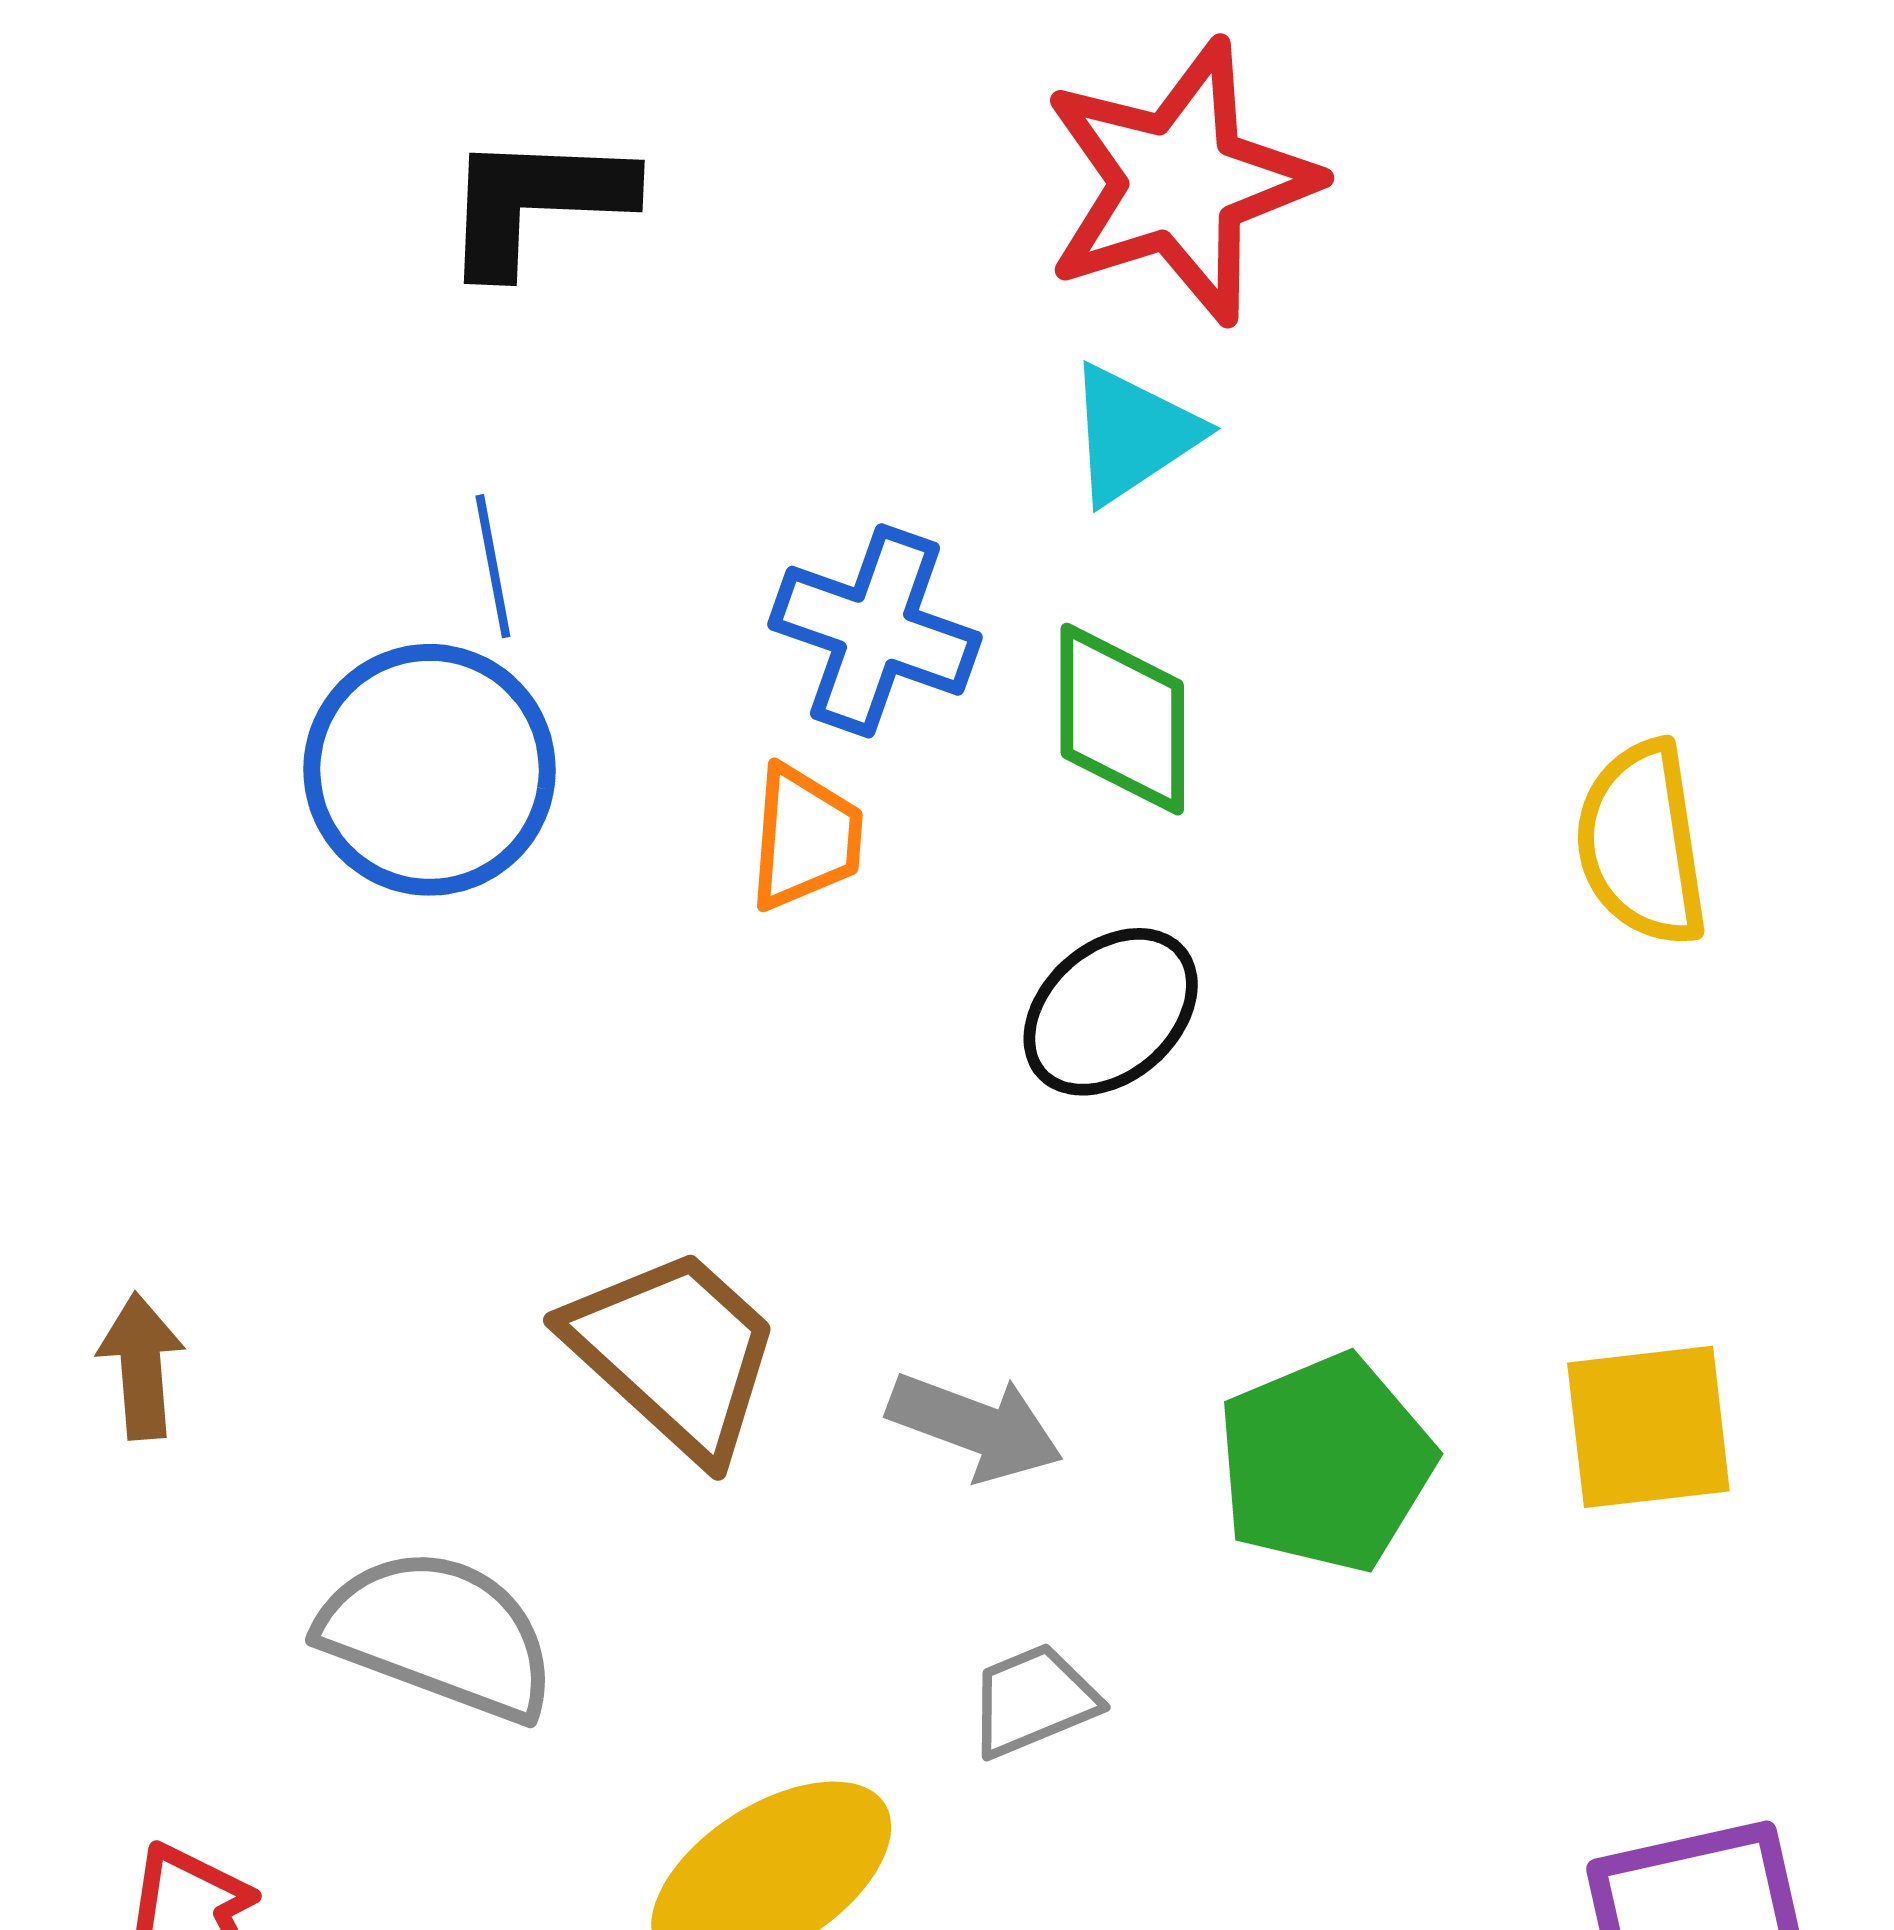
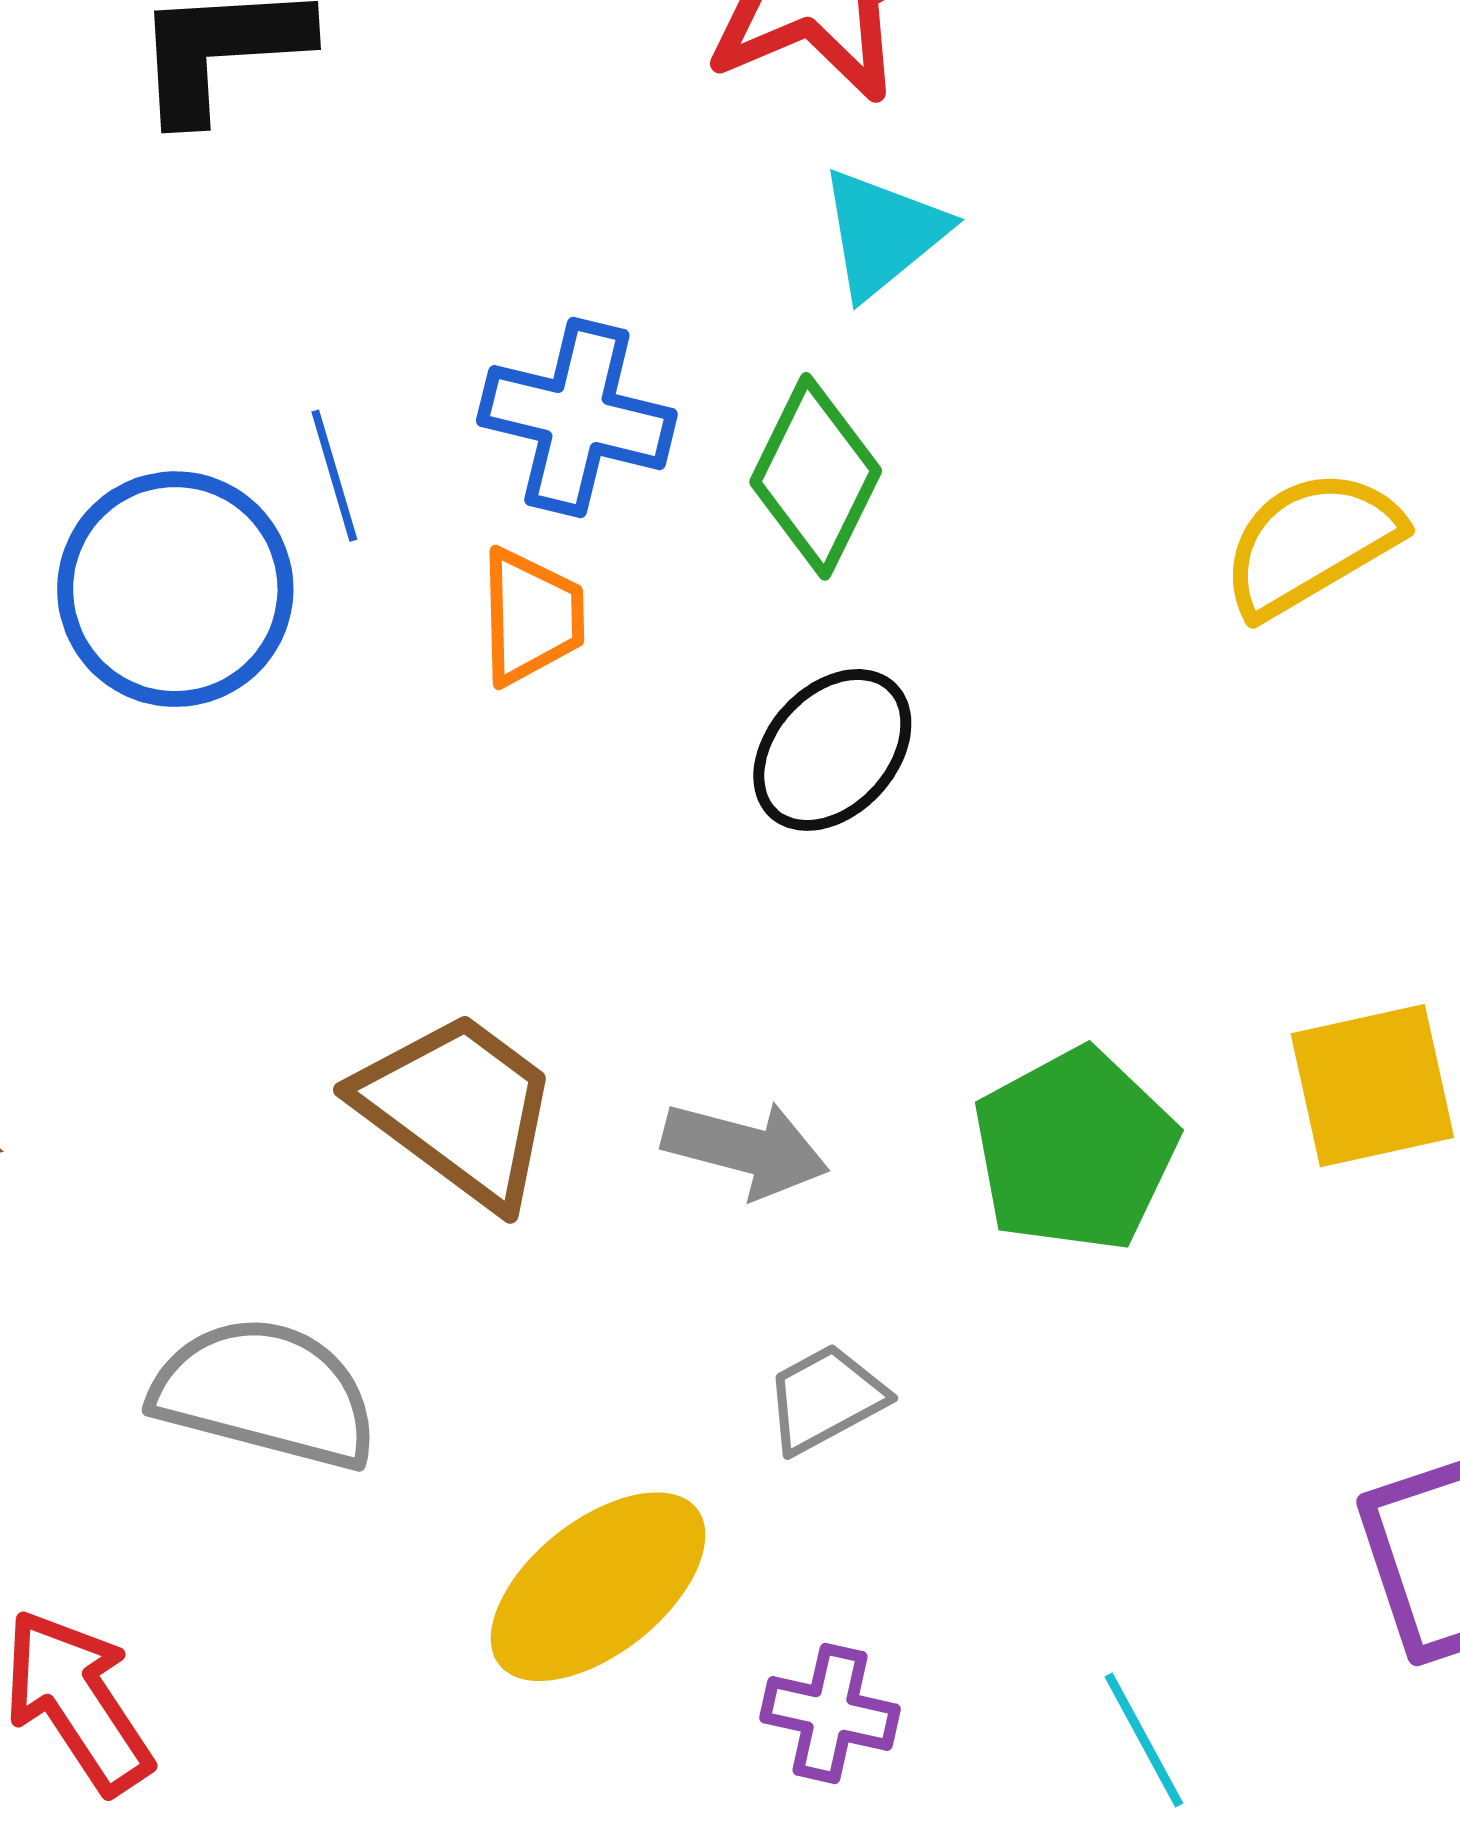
cyan triangle: (1133, 434) -> (883, 233), moved
blue line: (493, 566) -> (334, 476), moved
green diamond: (1122, 719) -> (816, 476), turned 32
yellow semicircle: (1642, 843) -> (1311, 543), turned 74

